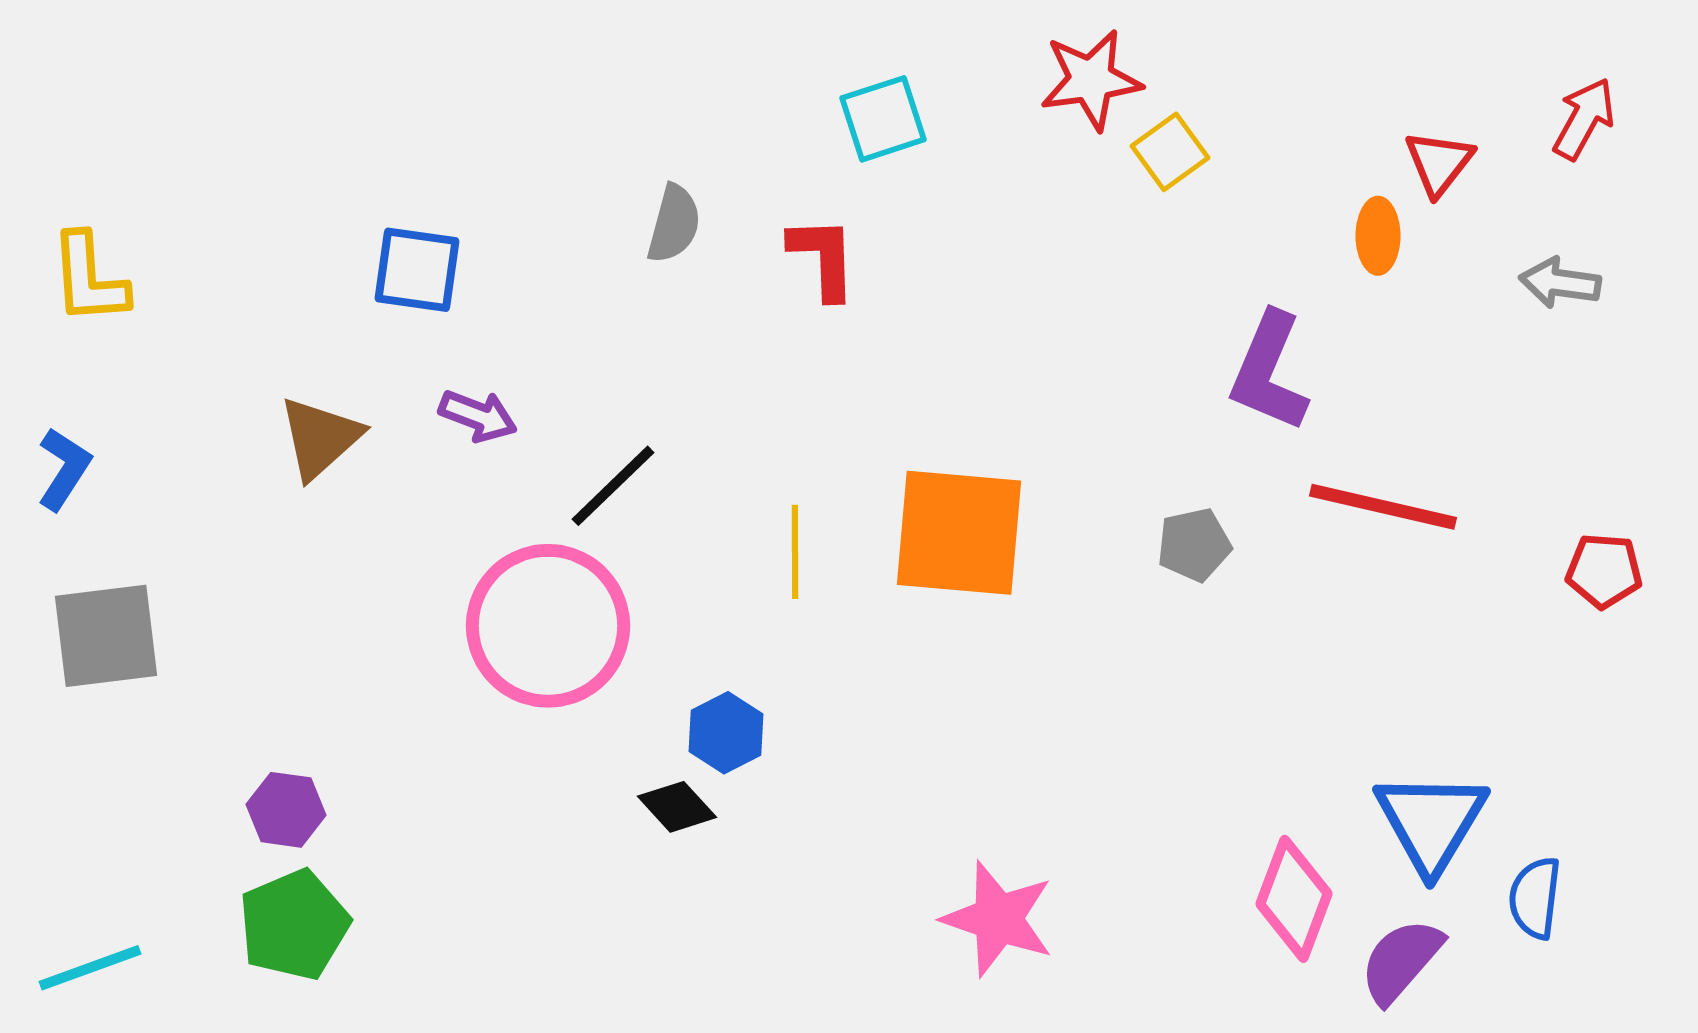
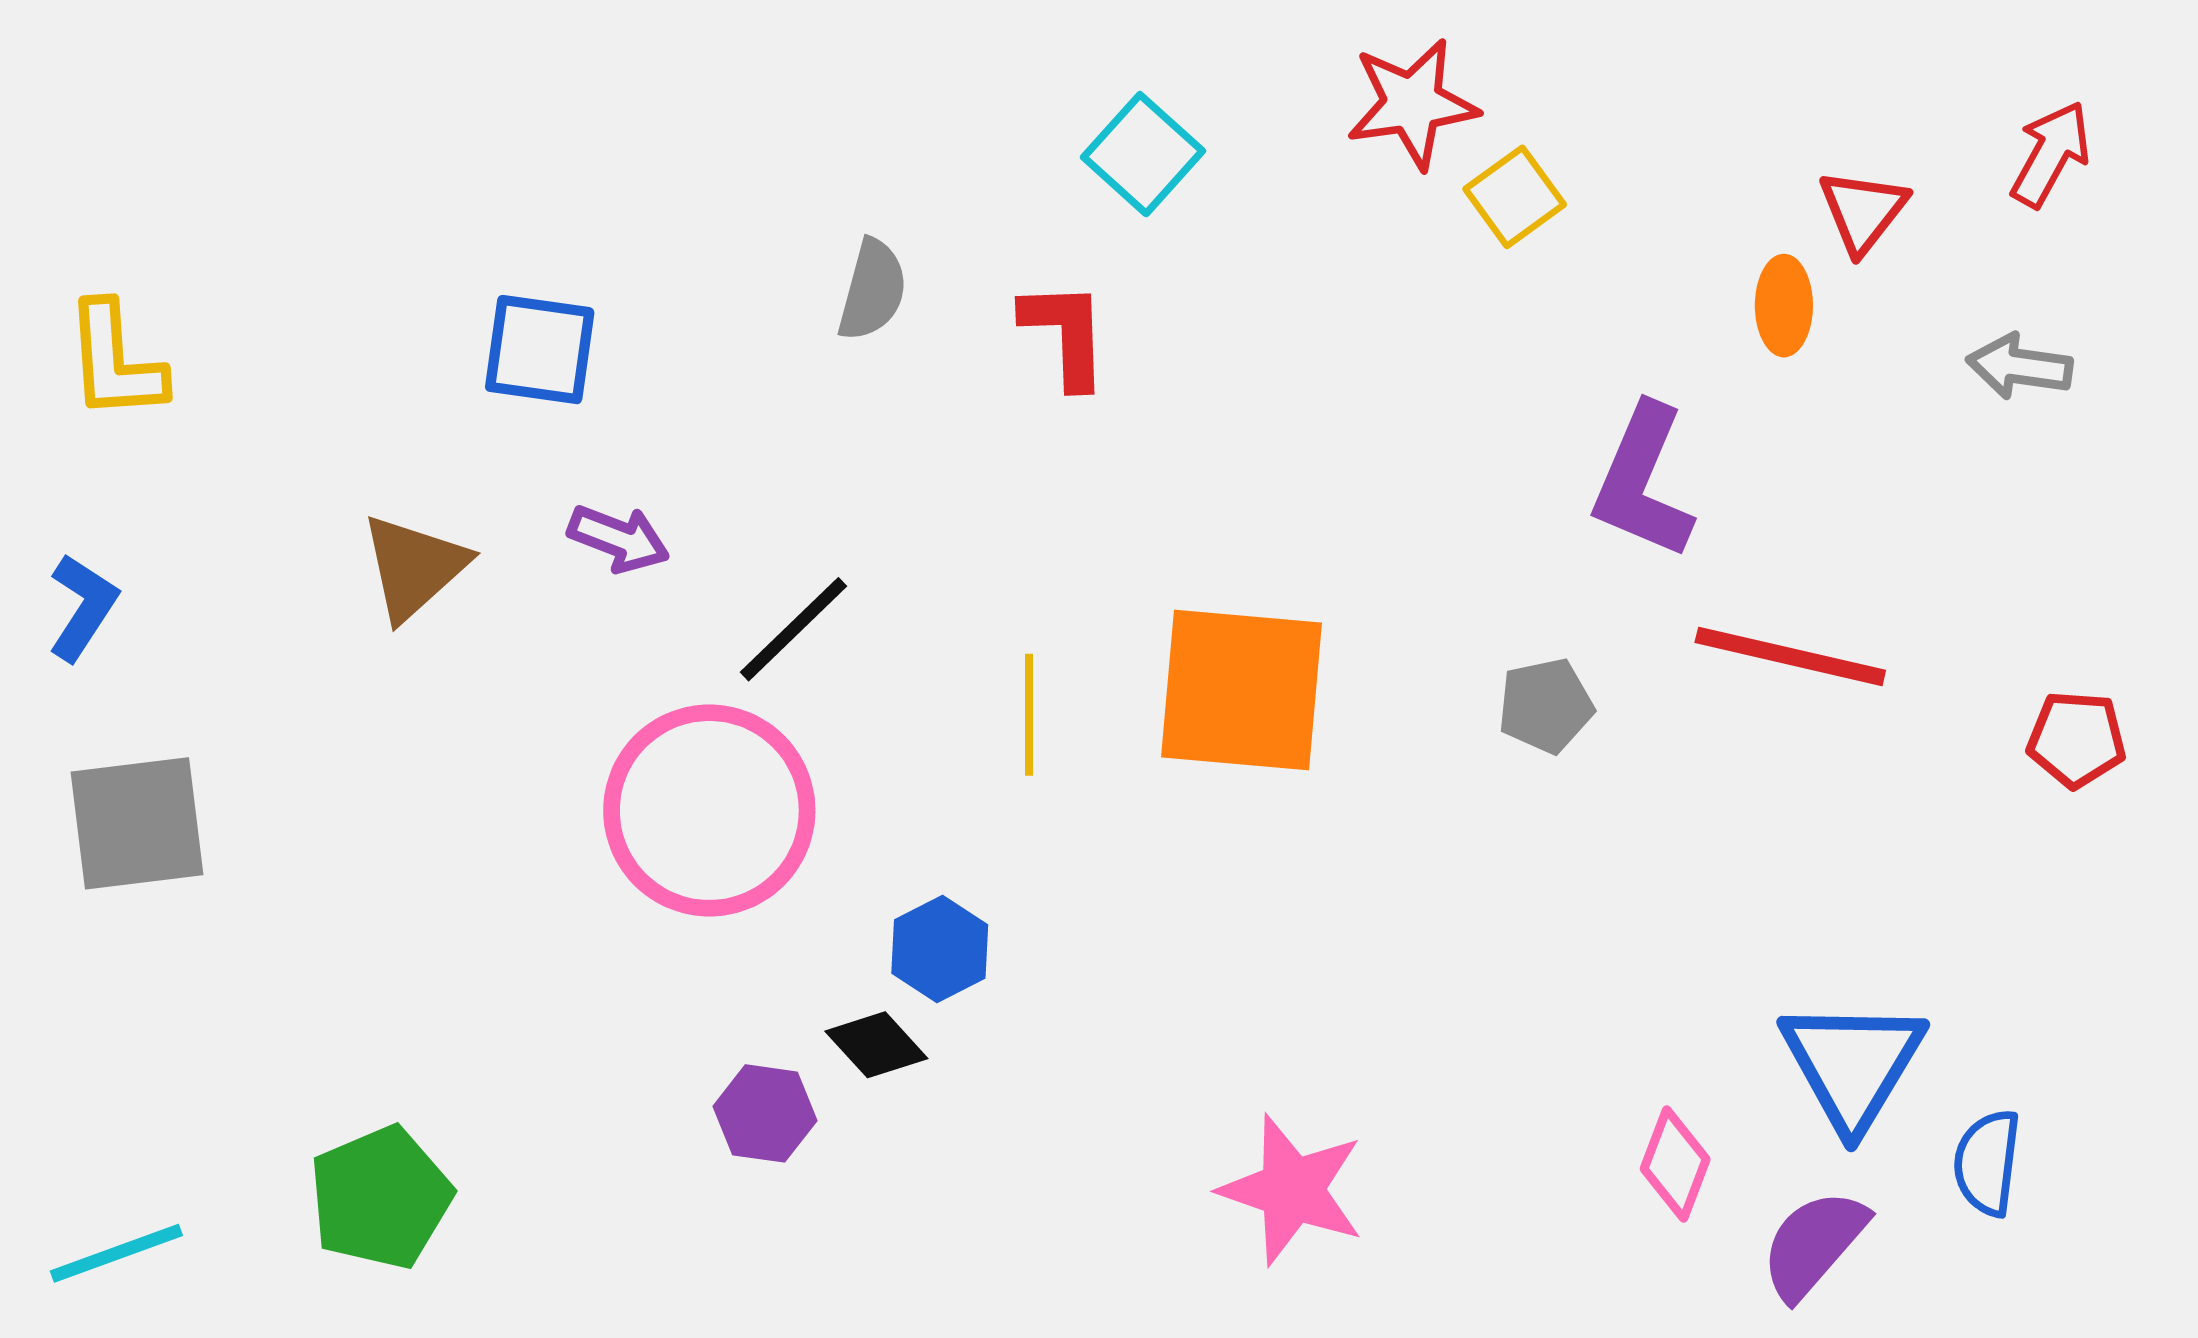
cyan square: (883, 119) -> (1143, 154), turned -30
purple hexagon: (286, 810) -> (765, 1113), moved
pink diamond: (1294, 899) -> (1675, 1164), size x0.7

